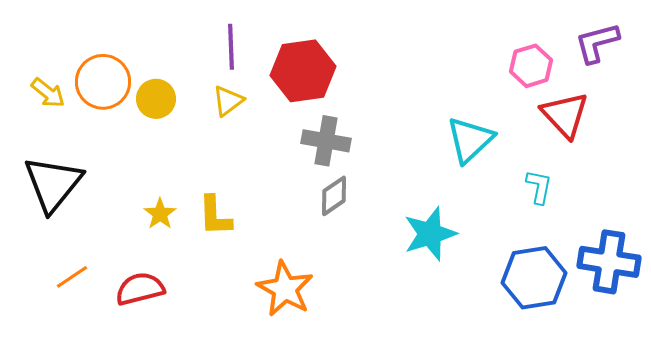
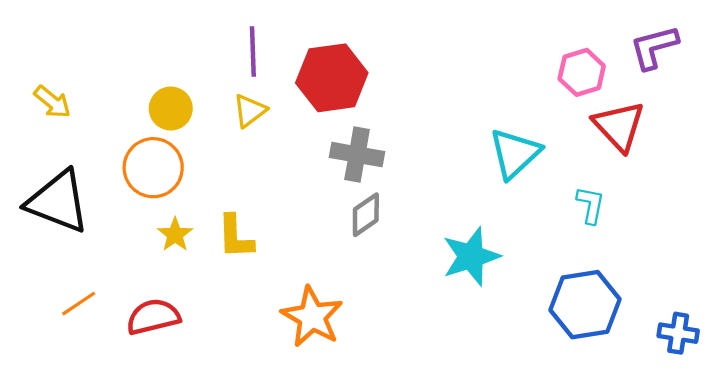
orange circle: (103, 82) -> (153, 168), moved
black triangle: (53, 184) -> (58, 202), turned -48
blue cross: (609, 262) -> (678, 333), moved, size x0.6

